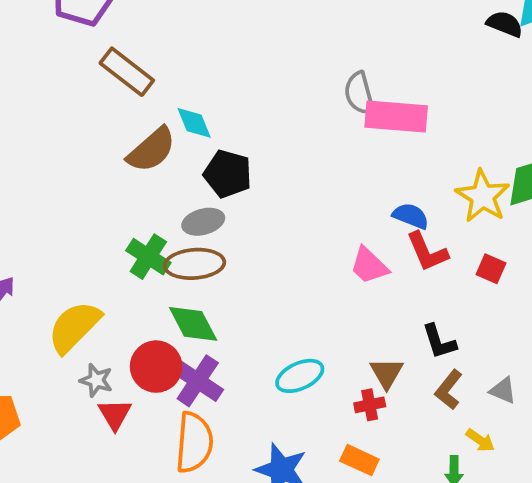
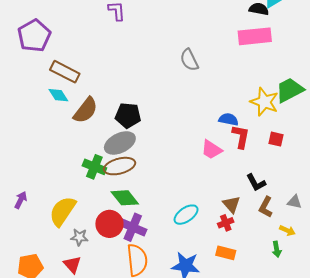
pink rectangle: (396, 117) -> (255, 36), moved
cyan diamond: (194, 123) -> (58, 95), moved
gray ellipse: (203, 222) -> (120, 143), size x1.4
red L-shape: (427, 252) -> (241, 137), turned -135
red triangle: (115, 414) -> (72, 265), moved

